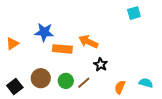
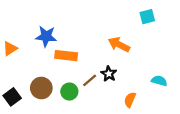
orange arrow: (88, 42) -> (119, 45), moved
brown line: (84, 83) -> (90, 80), moved
cyan semicircle: (146, 83) -> (159, 81), moved

